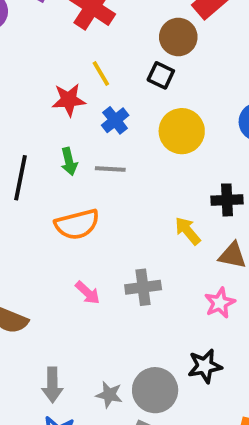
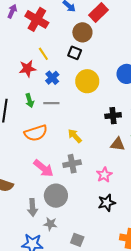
yellow arrow: (188, 231) -> (75, 136), moved
pink arrow: (88, 293) -> (43, 168), size x1.5
pink star: (220, 303) -> (104, 175), moved
gray arrow: (52, 385) -> (33, 207), moved
gray circle: (155, 390) -> (56, 196), moved
gray star: (109, 395) -> (50, 224), moved

